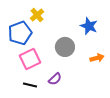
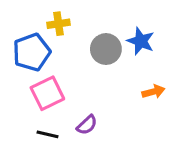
yellow cross: (37, 15) -> (58, 24), turned 32
gray circle: (65, 47) -> (106, 49), moved

